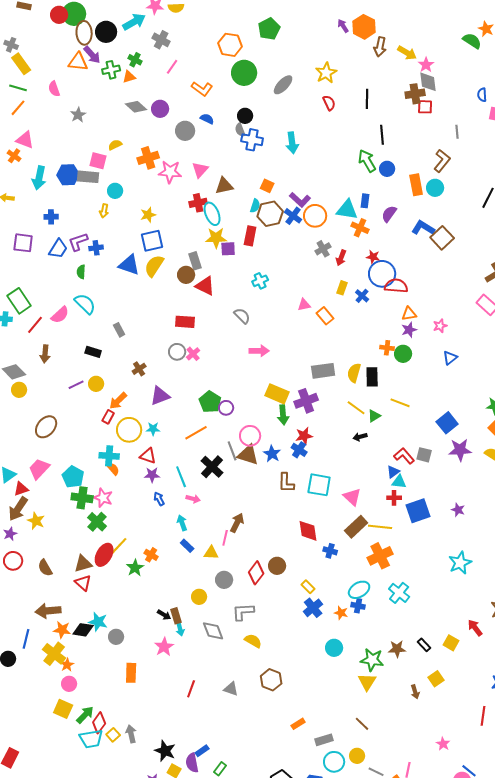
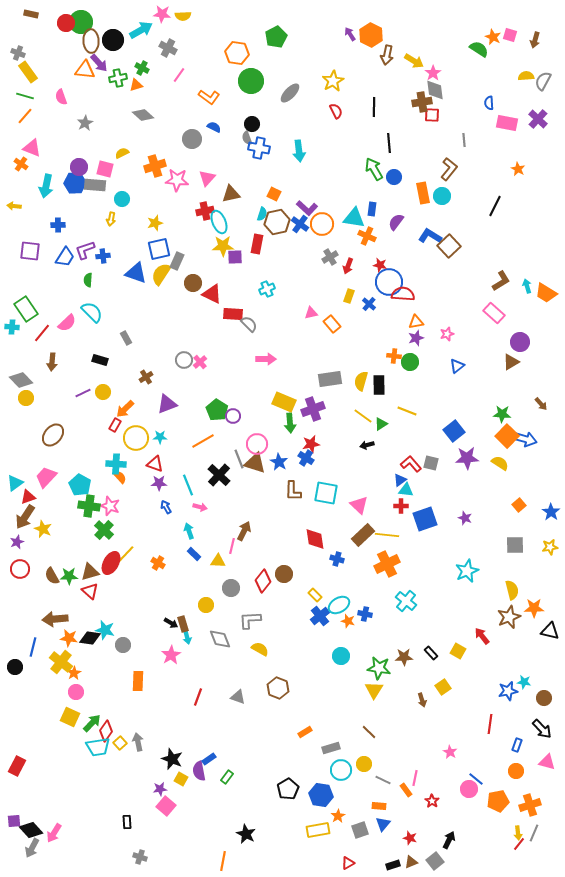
purple circle: (160, 109) -> (79, 167), moved
gray rectangle: (195, 261) -> (177, 261), moved, turned 42
red rectangle: (185, 322) -> (233, 314), moved
green star: (135, 568) -> (69, 576), moved, turned 30
cyan ellipse: (359, 590) -> (339, 605), moved

